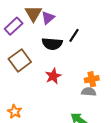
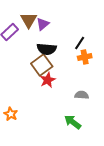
black line: (74, 35) -> (80, 43), moved
brown square: (20, 60) -> (42, 65), moved
orange cross: (92, 79) -> (85, 57), moved

